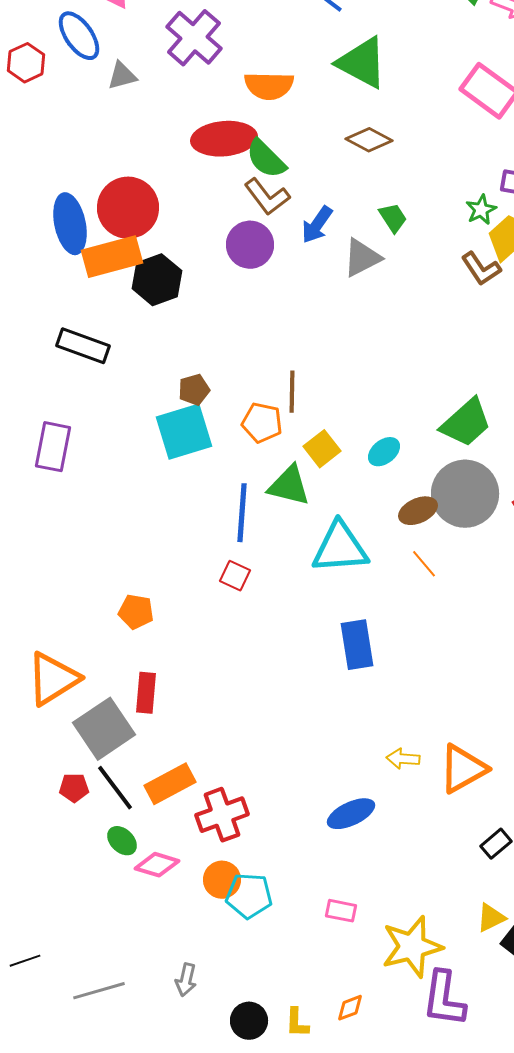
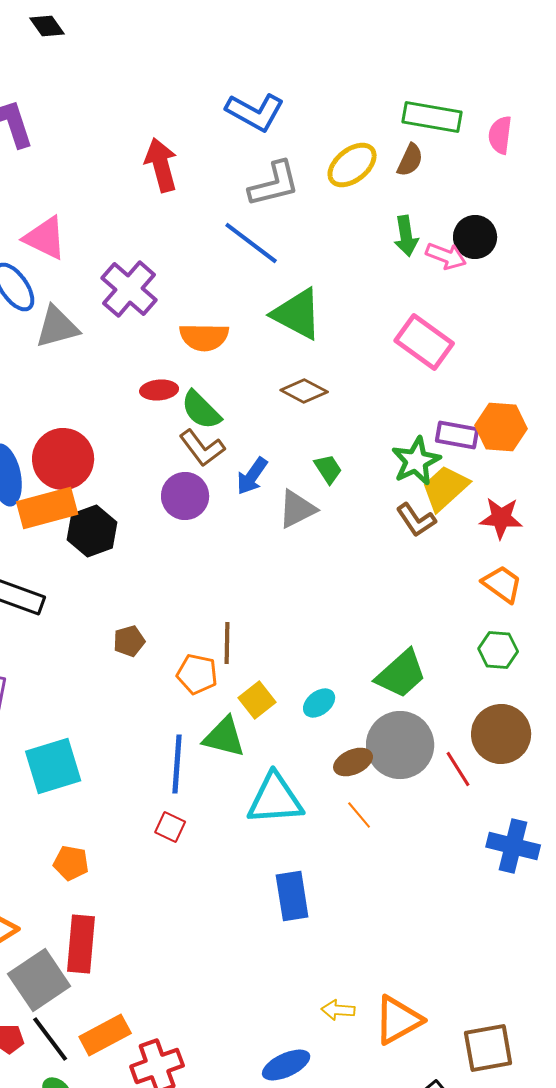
gray triangle: (122, 76) -> (57, 327), size x1.5
red ellipse: (224, 139) -> (159, 390), size x0.6
green star: (481, 210) -> (416, 461), size x1.6
cyan square: (184, 432) -> (53, 766), moved
red rectangle: (146, 693) -> (81, 944), size x1.4

